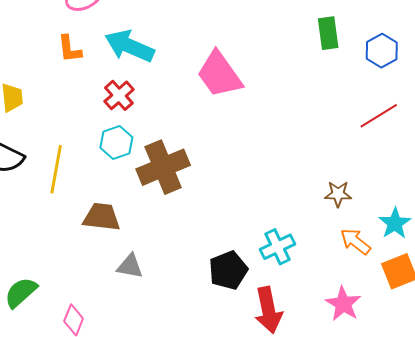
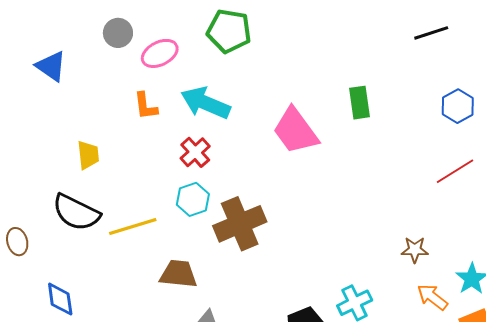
green rectangle: (328, 33) -> (360, 103), moved
yellow line: (56, 169) -> (133, 227), turned 63

